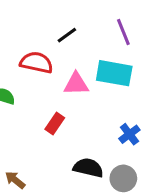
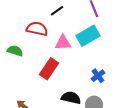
cyan rectangle: (114, 73) -> (88, 36), turned -40
red rectangle: (55, 124) -> (49, 69), size x1.5

